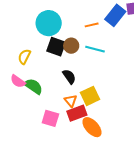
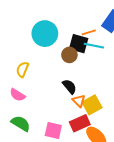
black square: (56, 47) -> (79, 44), moved
cyan line: (95, 49) -> (94, 46), moved
green semicircle: (34, 86) -> (21, 123), moved
orange triangle: (71, 101) -> (79, 101), moved

